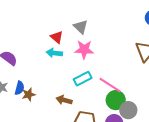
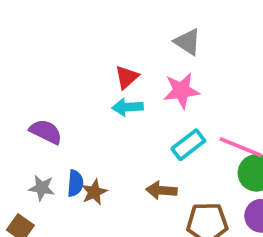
gray triangle: (81, 27) -> (188, 42), moved
red triangle: (57, 37) -> (127, 77), turned 48

